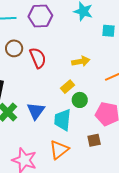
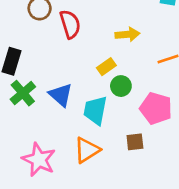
blue triangle: (36, 111) -> (61, 95), turned -30

